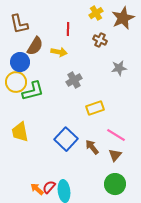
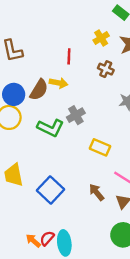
brown semicircle: (35, 46) -> (39, 90), moved
green L-shape: (33, 91) -> (50, 128), moved, turned 40
yellow rectangle: (95, 108) -> (100, 147), turned 42
blue square: (66, 139) -> (50, 190), moved

